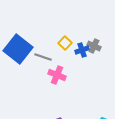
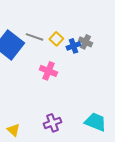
gray line: (43, 57) -> (34, 37), moved

